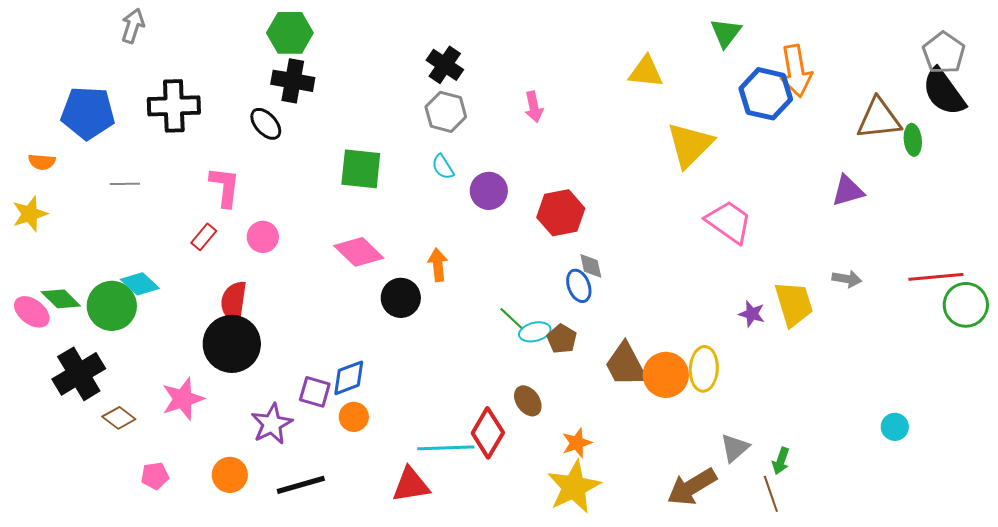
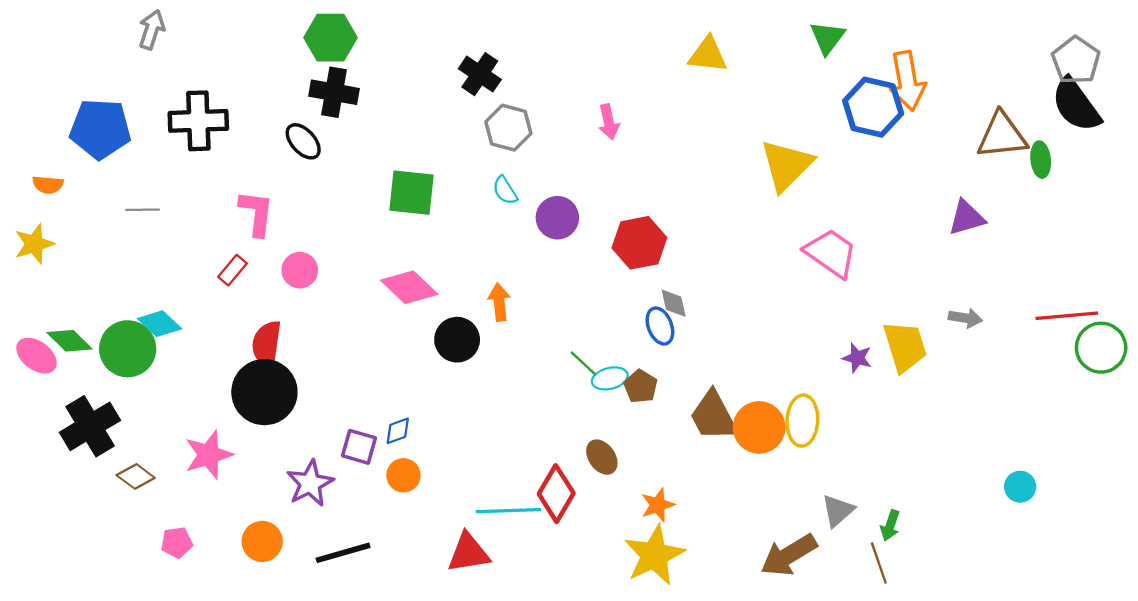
black cross: (445, 65) -> (480, 74), moved
yellow triangle: (646, 72) -> (708, 55), moved
blue diamond: (349, 378) -> (398, 431), size x0.7

